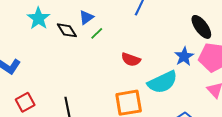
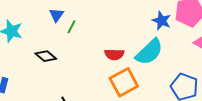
black diamond: (67, 30) -> (46, 56), moved
red semicircle: (131, 59) -> (114, 54), moved

